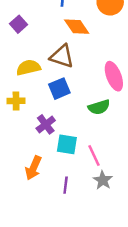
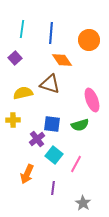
blue square: (59, 89) -> (52, 124), moved, turned 30
cyan square: (67, 144) -> (54, 155), turned 30
pink line: (94, 155) -> (76, 164), turned 54
gray star: (103, 180) -> (83, 203), moved

